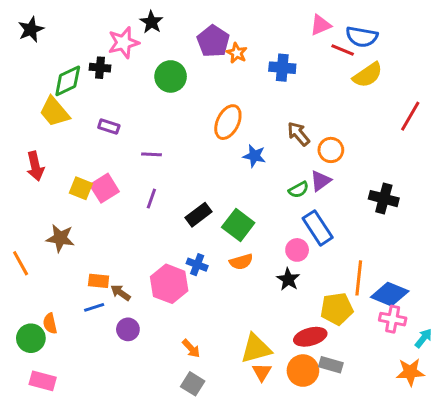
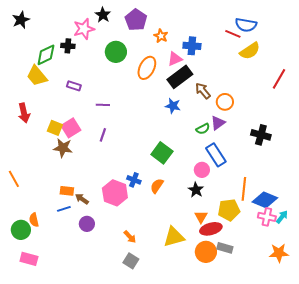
pink triangle: (321, 25) -> (175, 59), moved
purple pentagon: (213, 41) -> (136, 20), moved
orange ellipse: (228, 122) -> (147, 68), moved
black rectangle: (199, 215) -> (180, 77), moved, size x1.4
brown star: (60, 238) -> (63, 148), moved
orange semicircle: (241, 262) -> (157, 186), moved, turned 140
cyan arrow: (424, 338) -> (282, 217), moved
orange triangle: (262, 372) -> (201, 217), moved

